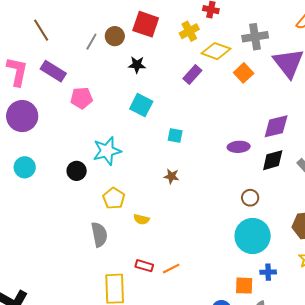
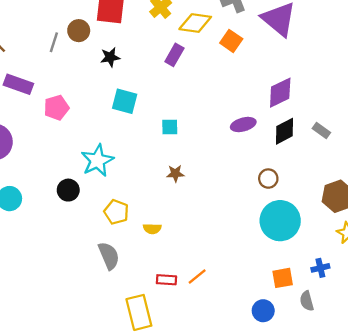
blue cross: (268, 272) -> (320, 268), moved

